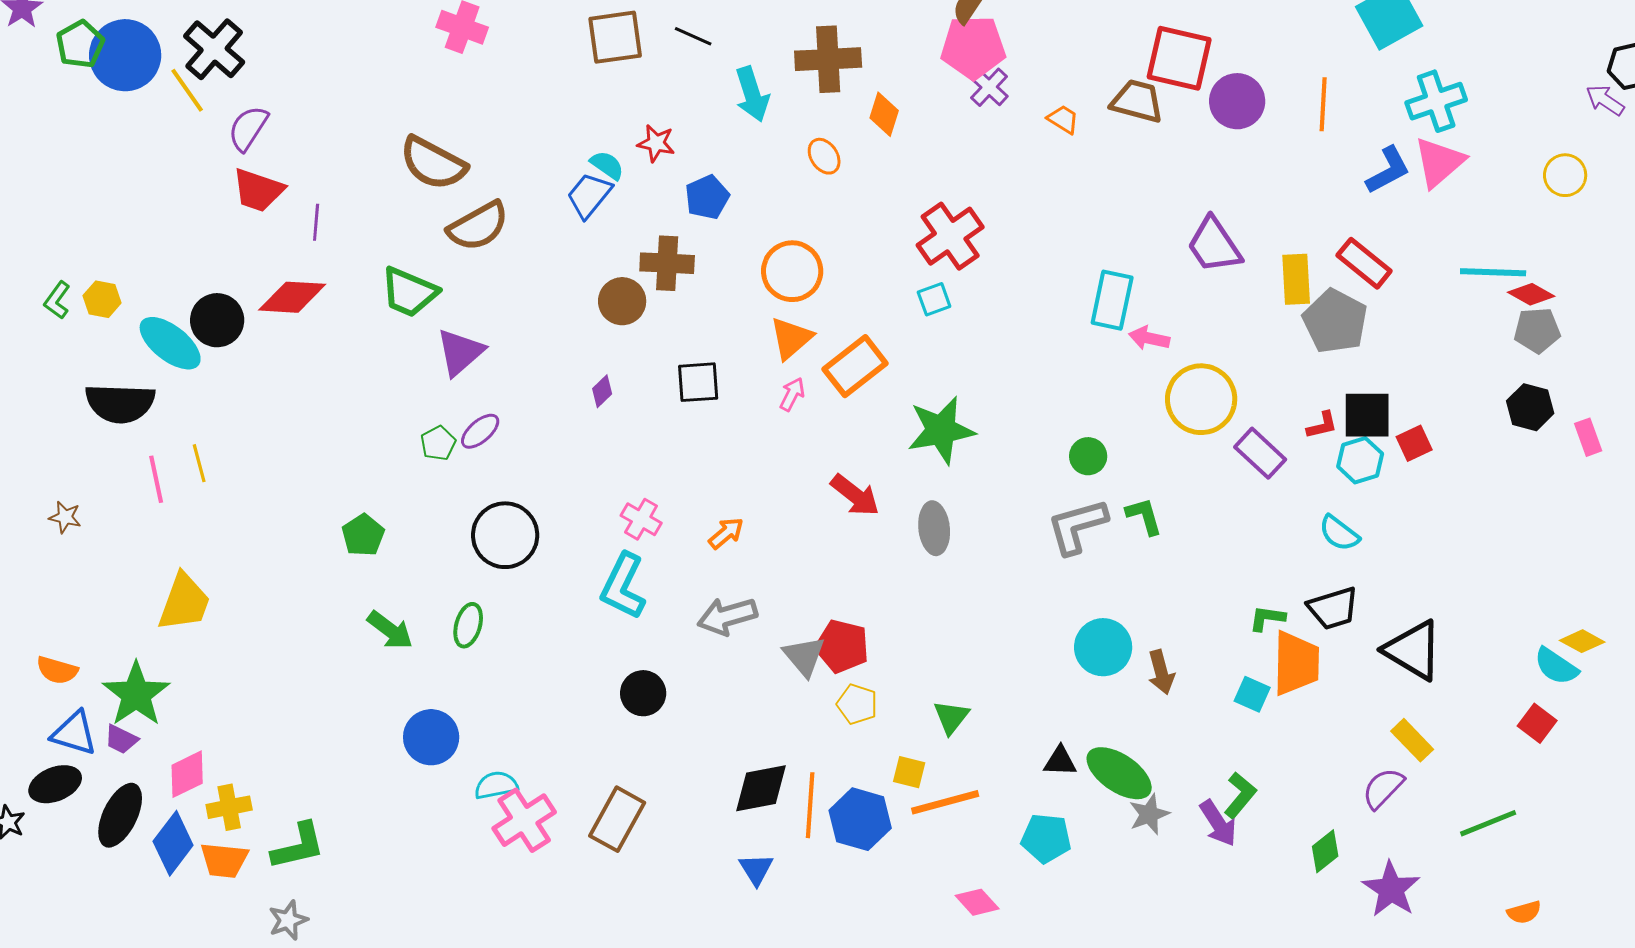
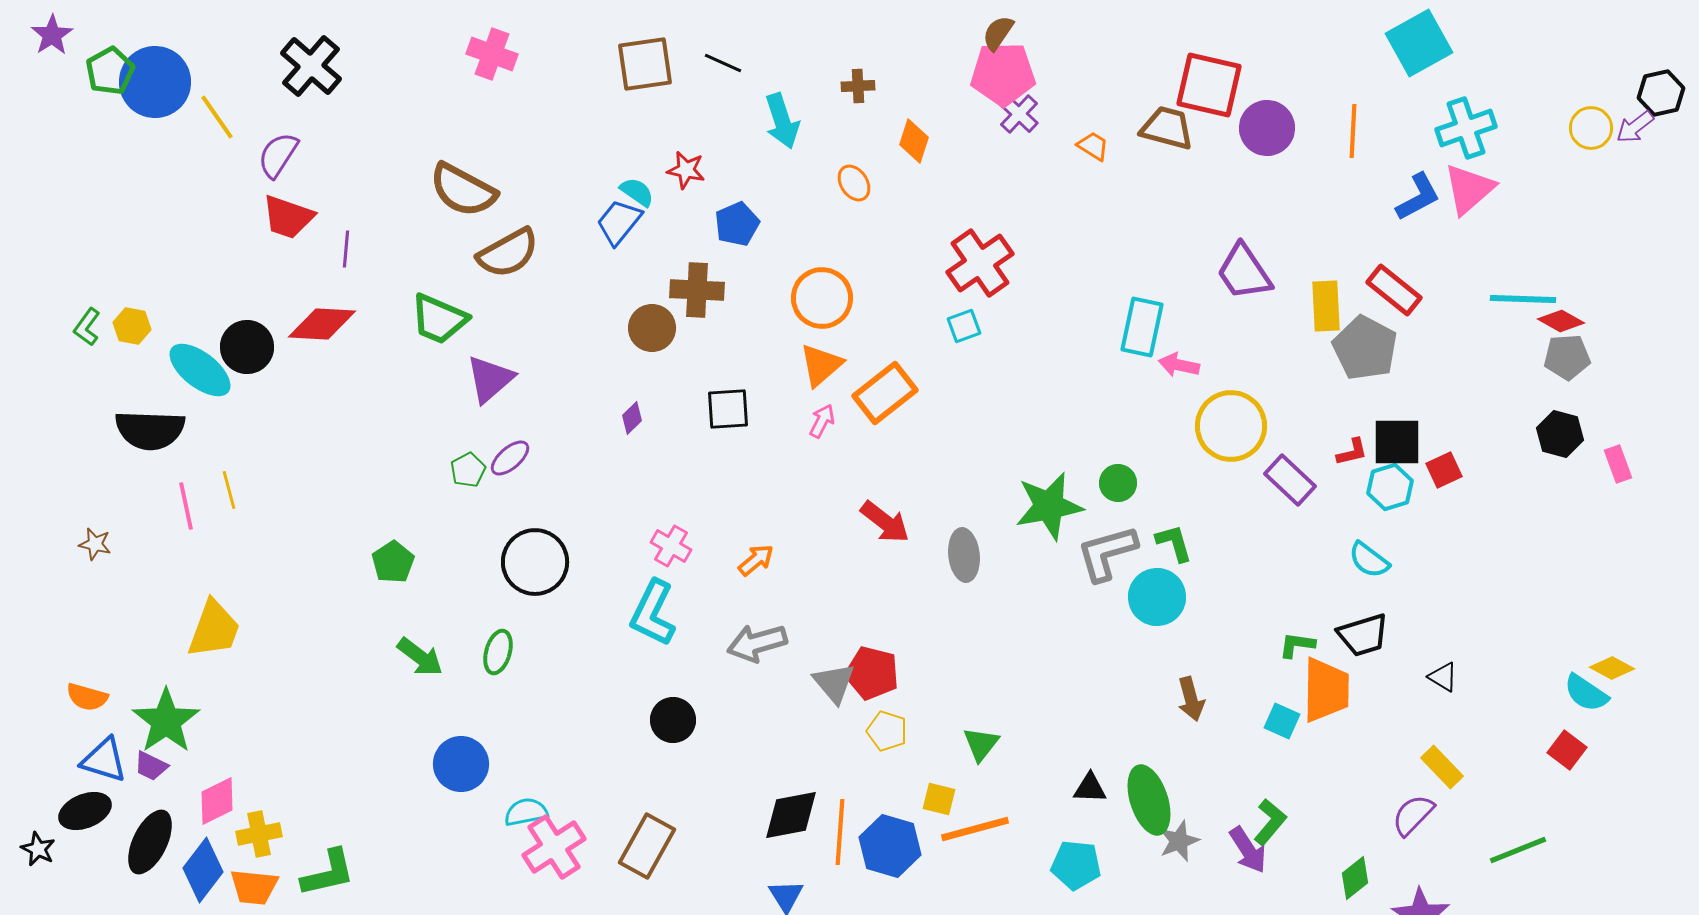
black cross: (214, 49) -> (311, 66), moved
brown cross: (828, 59) -> (858, 86), size x0.5
purple arrow: (1605, 100) -> (1635, 127), turned -72
yellow circle: (1565, 175) -> (1591, 128), moved
green star: (941, 430) -> (1049, 506), moved
cyan circle: (1103, 647) -> (1157, 597), moved
black triangle: (1413, 650) -> (1443, 677), size x0.5
green ellipse: (1119, 773) -> (1149, 800), turned 38

